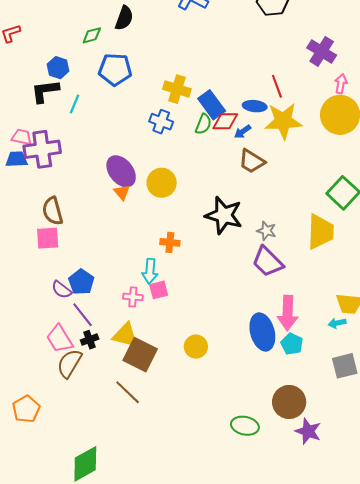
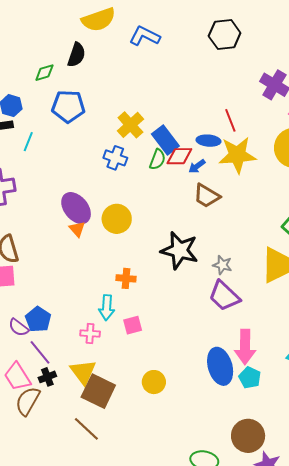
yellow cross: (177, 89) -> (130, 125), turned 32
pink square: (159, 290) -> (133, 325), moved
yellow triangle: (125, 335) -> (83, 372), turned 40

